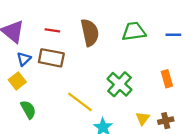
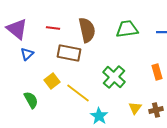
brown rectangle: (51, 58) -> (69, 53), moved
yellow square: (17, 81) -> (52, 81), moved

